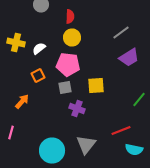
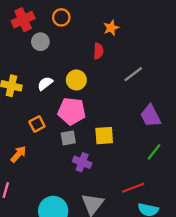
red semicircle: (70, 16) -> (98, 51), moved
white semicircle: (39, 48) -> (45, 83), moved
purple trapezoid: (129, 58) -> (151, 116), moved, turned 95

